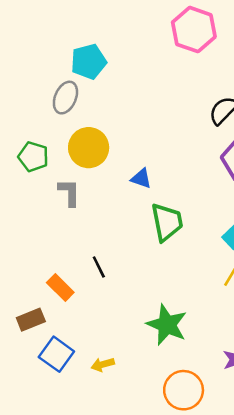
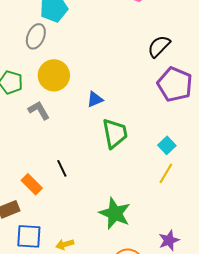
blue triangle: (141, 178) -> (95, 99), turned -42
gray L-shape: (69, 193) -> (39, 110), turned -30
blue square: (56, 354) -> (29, 236), turned -32

